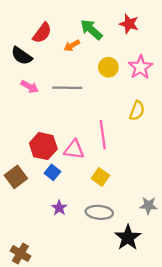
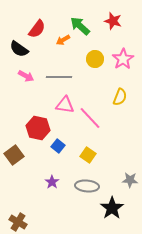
pink line: (103, 135) -> (90, 118), turned -35
pink triangle: (74, 149) -> (65, 105), moved
blue square: (52, 172) -> (58, 146), moved

